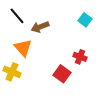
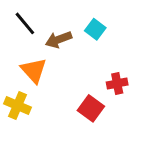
cyan square: (85, 20) -> (95, 29), moved
red cross: (80, 57) -> (117, 83), turned -32

